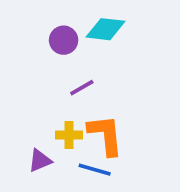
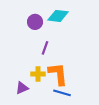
purple line: (82, 88) -> (45, 48), turned -40
blue line: (95, 170) -> (62, 93), moved

